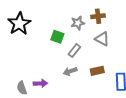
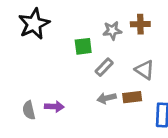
green square: (57, 37) -> (83, 46), turned -32
gray triangle: (102, 39) -> (145, 70), moved
gray arrow: (70, 71) -> (107, 98), moved

